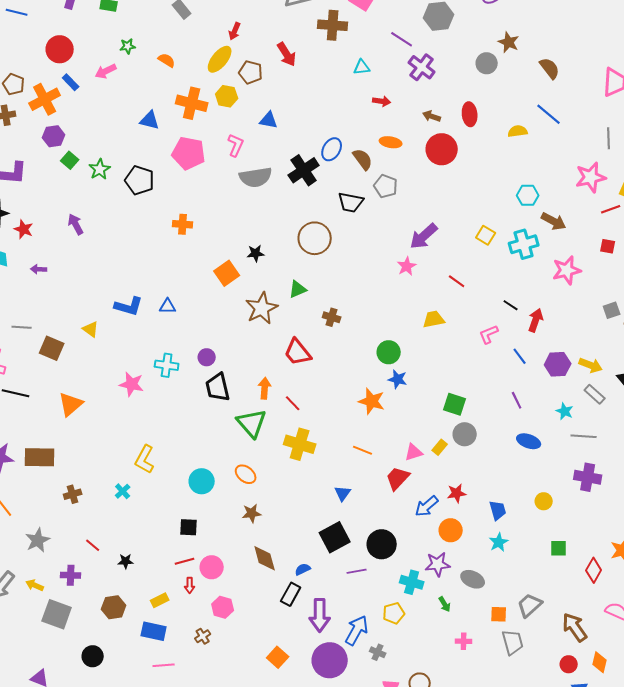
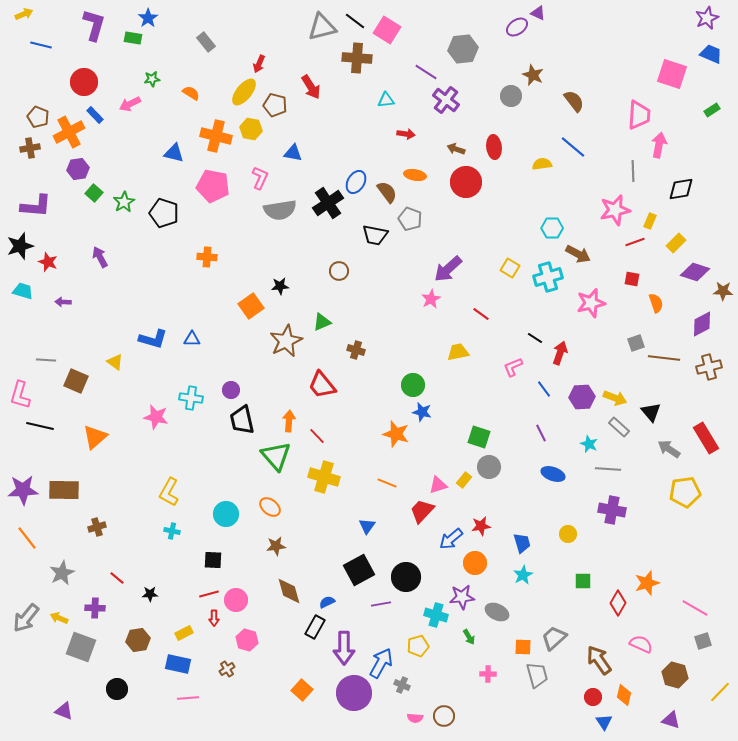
brown circle: (315, 238) -> (339, 271), size x0.6
cyan cross: (123, 491) -> (172, 531), moved, turned -35

